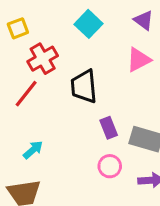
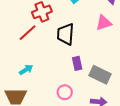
pink circle: (110, 166) -> (65, 92), moved

